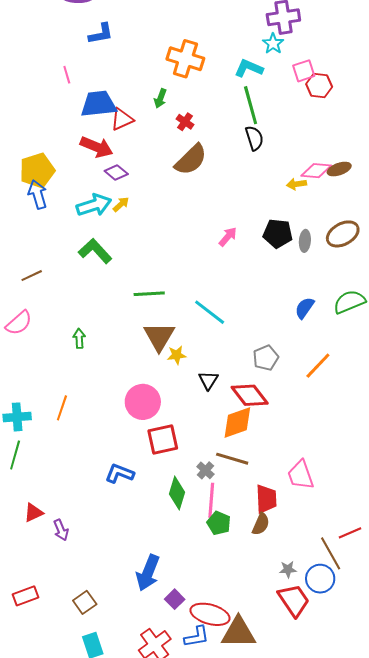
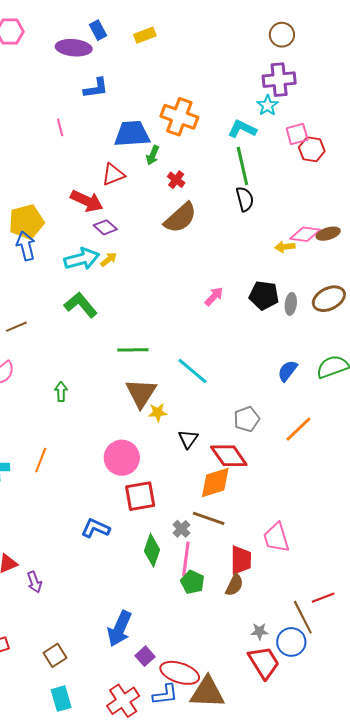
blue trapezoid: (98, 104) -> (132, 134), moved

